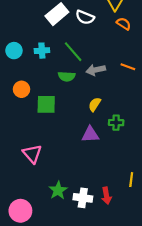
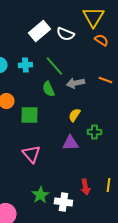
green semicircle: (67, 76) -> (48, 89), turned 63
pink triangle: (32, 154) -> (31, 154), moved
red arrow: (106, 196) -> (85, 187), moved

